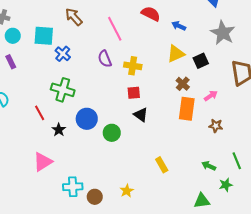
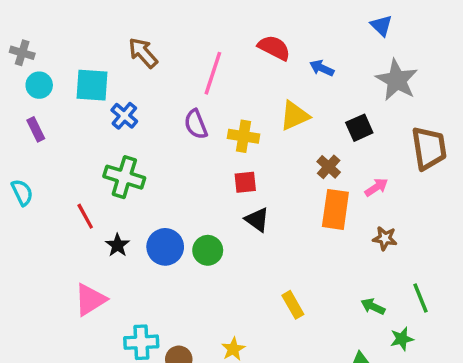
pink line: (115, 29) -> (213, 73), turned 45
yellow triangle: (176, 54) -> (295, 116), moved
blue circle: (87, 119) -> (165, 247), moved

